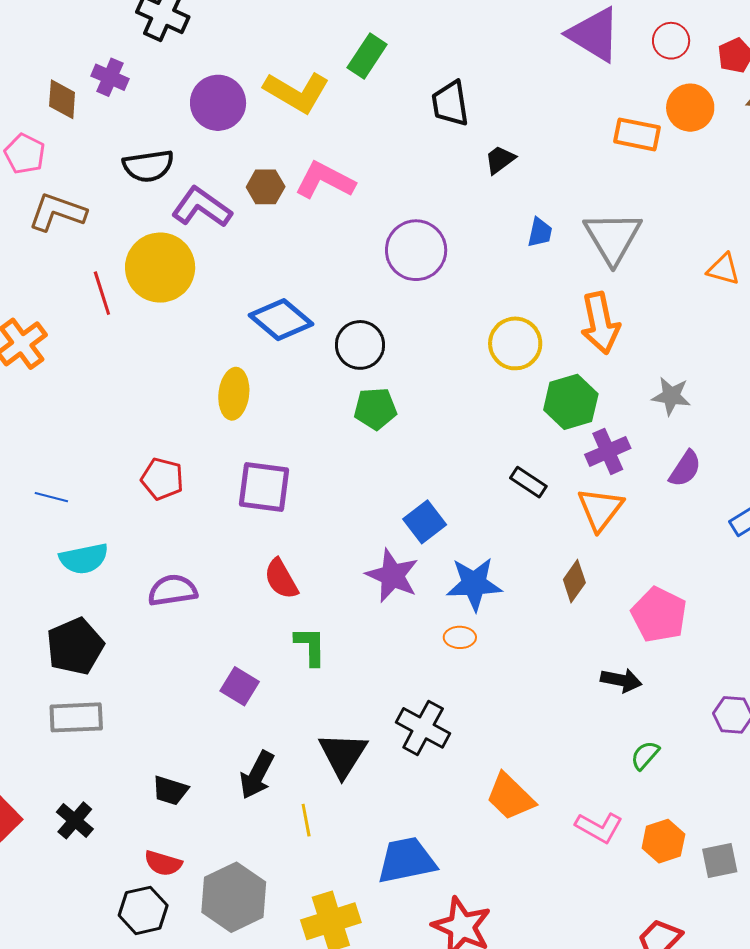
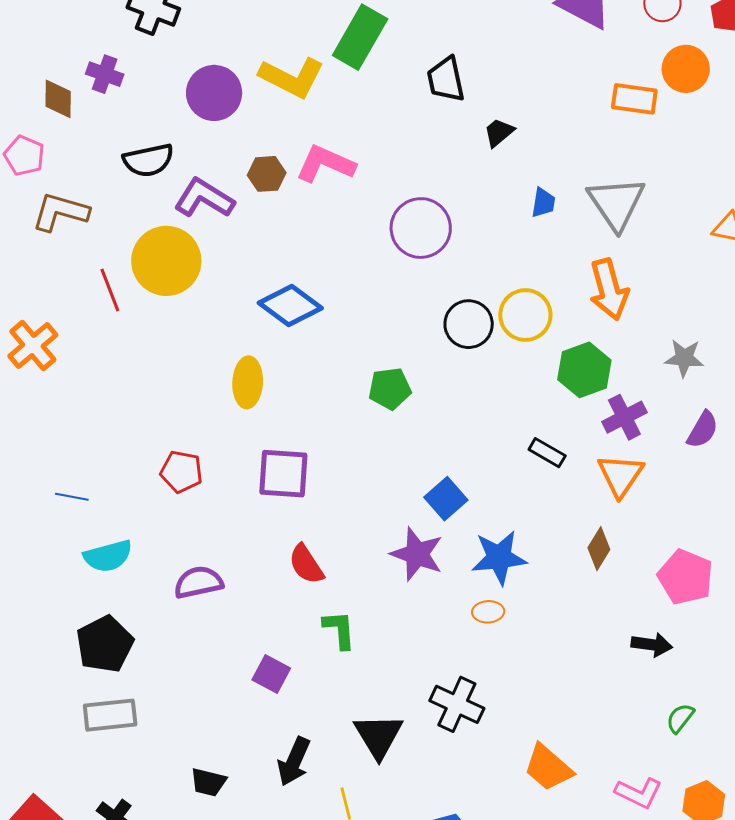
green rectangle: (367, 56) -> (360, 37), size x1.4
black circle: (360, 345) -> (469, 324), moved

